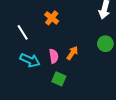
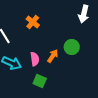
green circle: (105, 44) -> (72, 47), moved

